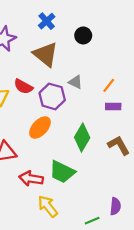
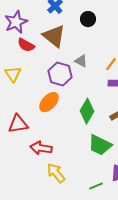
red semicircle: (23, 86) -> (26, 45), moved
green trapezoid: (62, 172) -> (100, 145), moved

